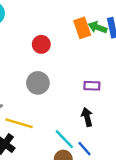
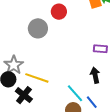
gray circle: (38, 83) -> (38, 28), moved

